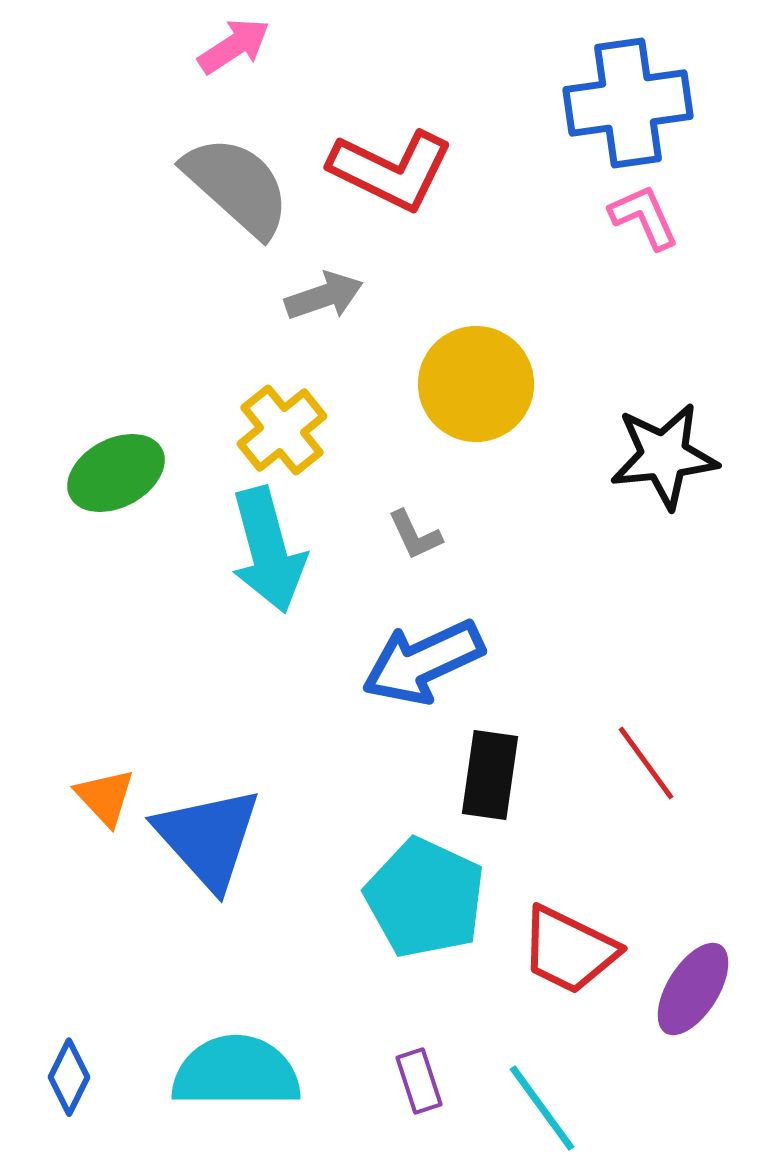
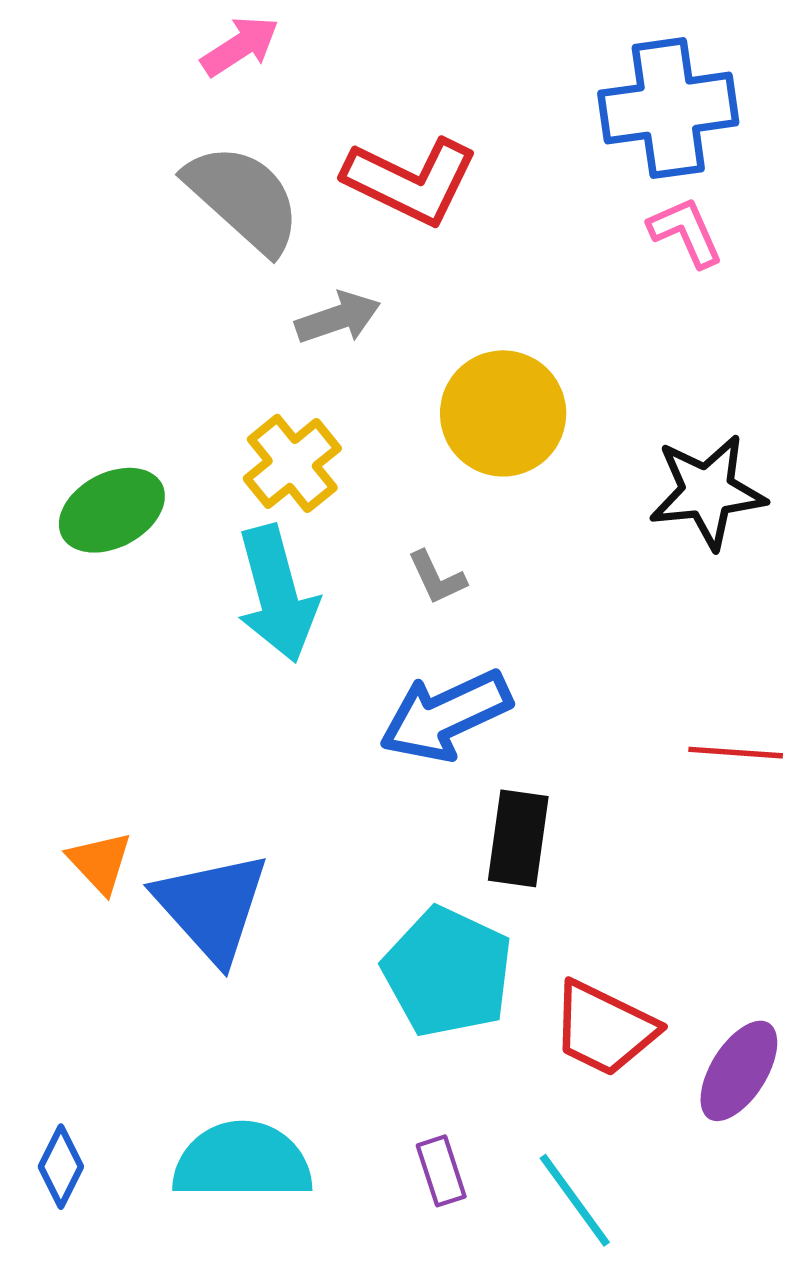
red line: (646, 763) -> (736, 753), moved, turned -50

